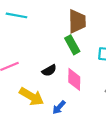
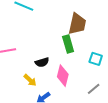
yellow arrow: (32, 96) -> (30, 80), moved, size x0.6

